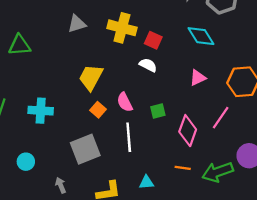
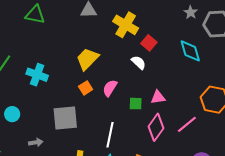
pink triangle: (198, 78) -> (158, 97), moved
pink semicircle: (125, 102) -> (110, 88), turned 42
white line: (129, 137) -> (110, 135), moved
gray arrow: (61, 185) -> (36, 142), turned 88

